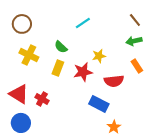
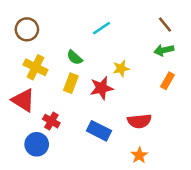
orange rectangle: (137, 66) -> (167, 81), turned 64
red semicircle: (114, 81) -> (139, 121), moved
red triangle: (19, 94) -> (23, 100), moved
blue rectangle: (99, 104) -> (99, 131), moved
blue circle: (21, 123) -> (37, 144), moved

